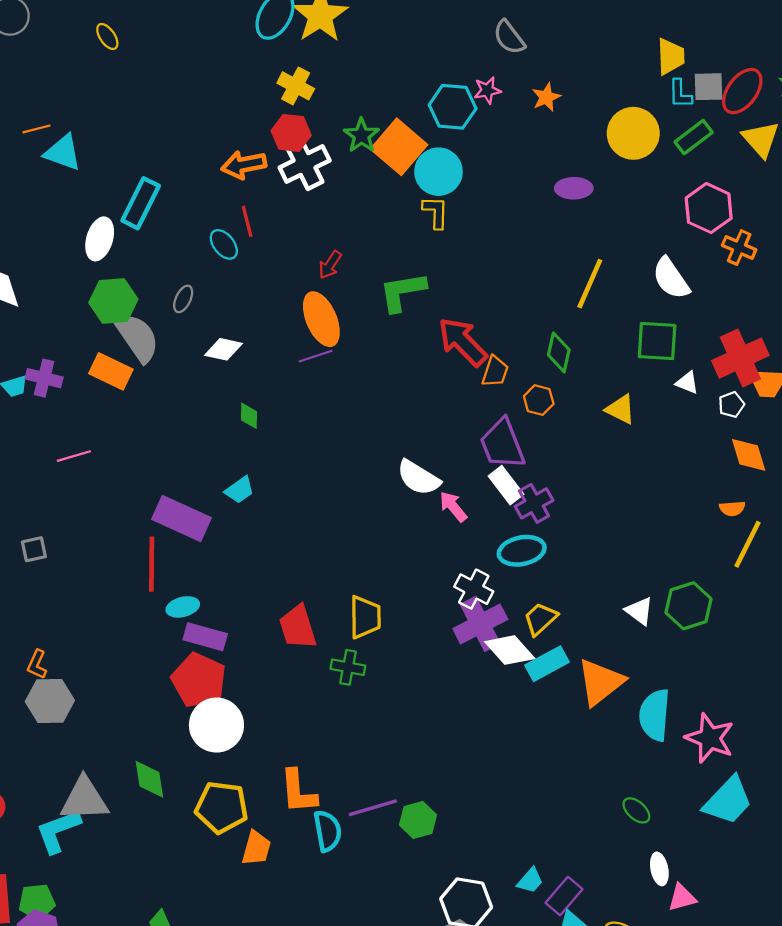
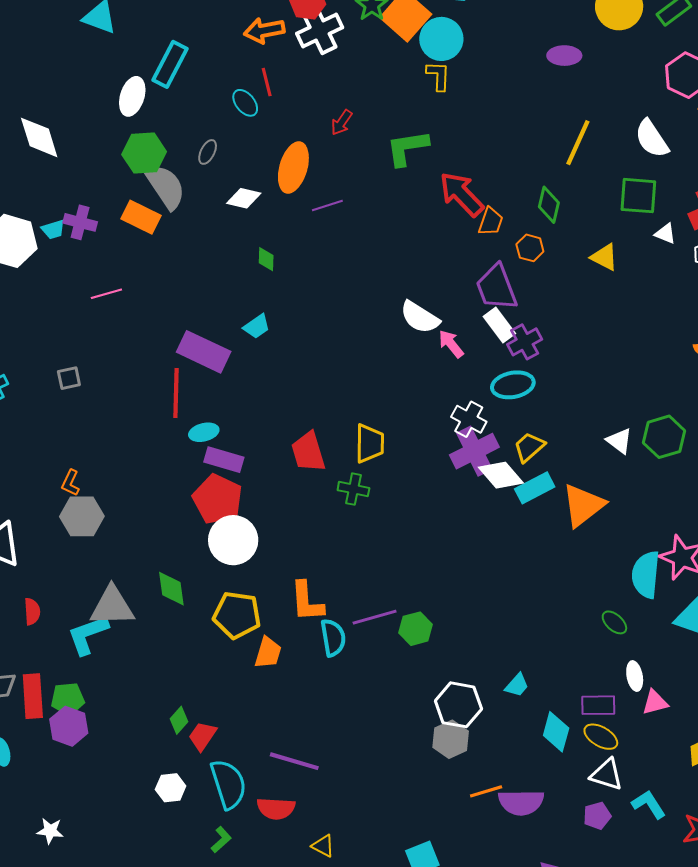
orange ellipse: (321, 319) -> (293, 167), moved, turned 39
cyan semicircle: (655, 715) -> (646, 575), moved
purple rectangle: (564, 896) -> (598, 705), moved, turned 48

